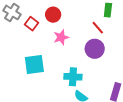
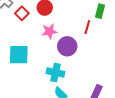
red line: (98, 28) -> (87, 27), turned 48
purple circle: (95, 49) -> (67, 46), moved

